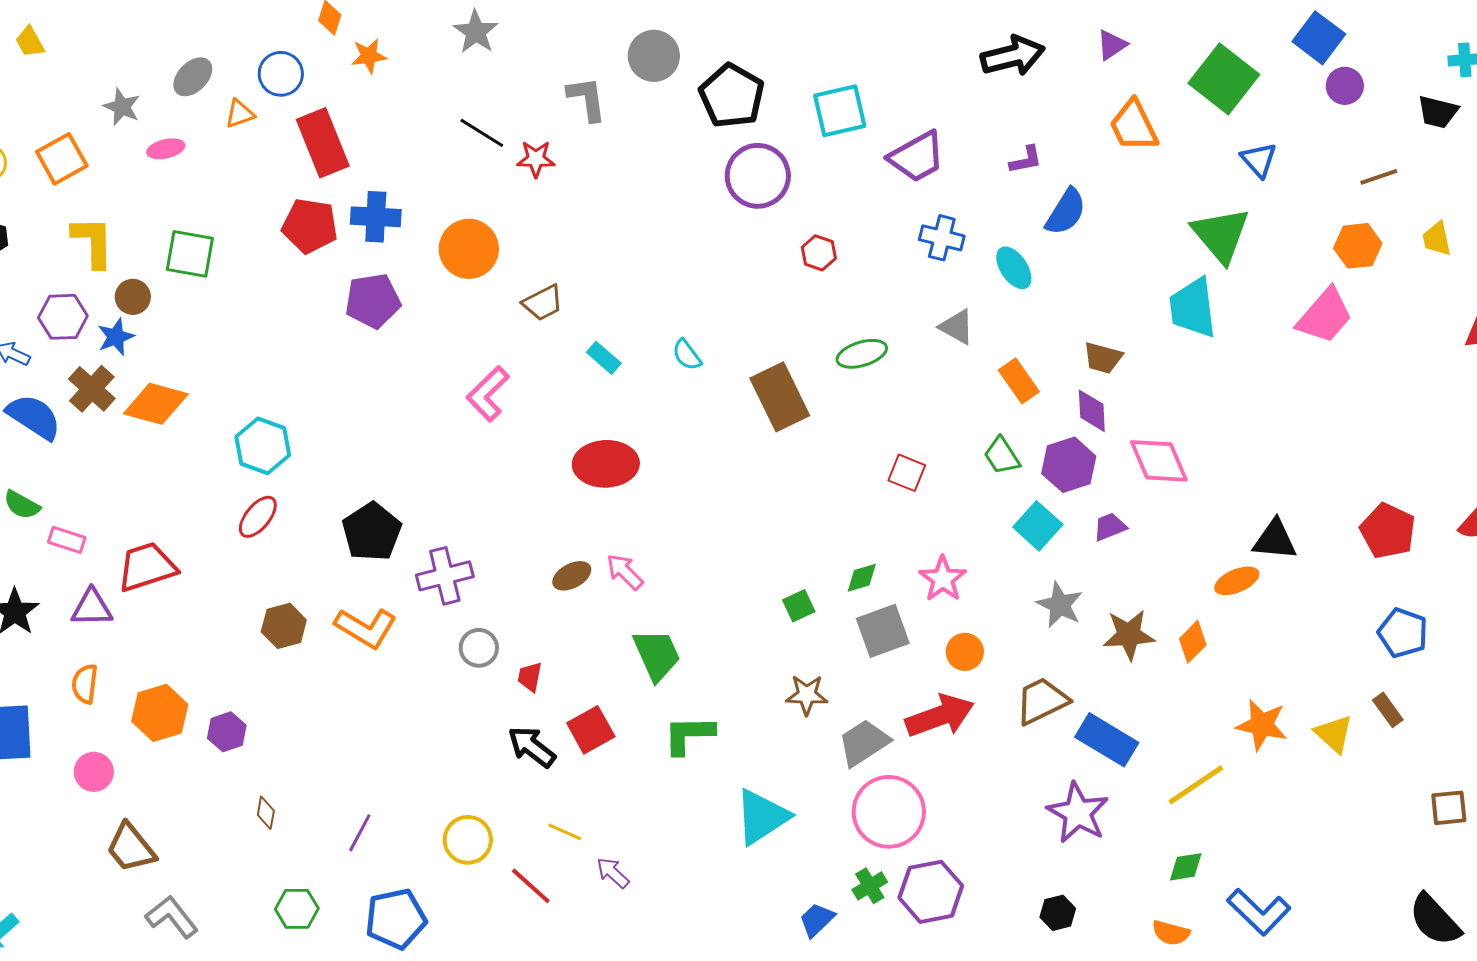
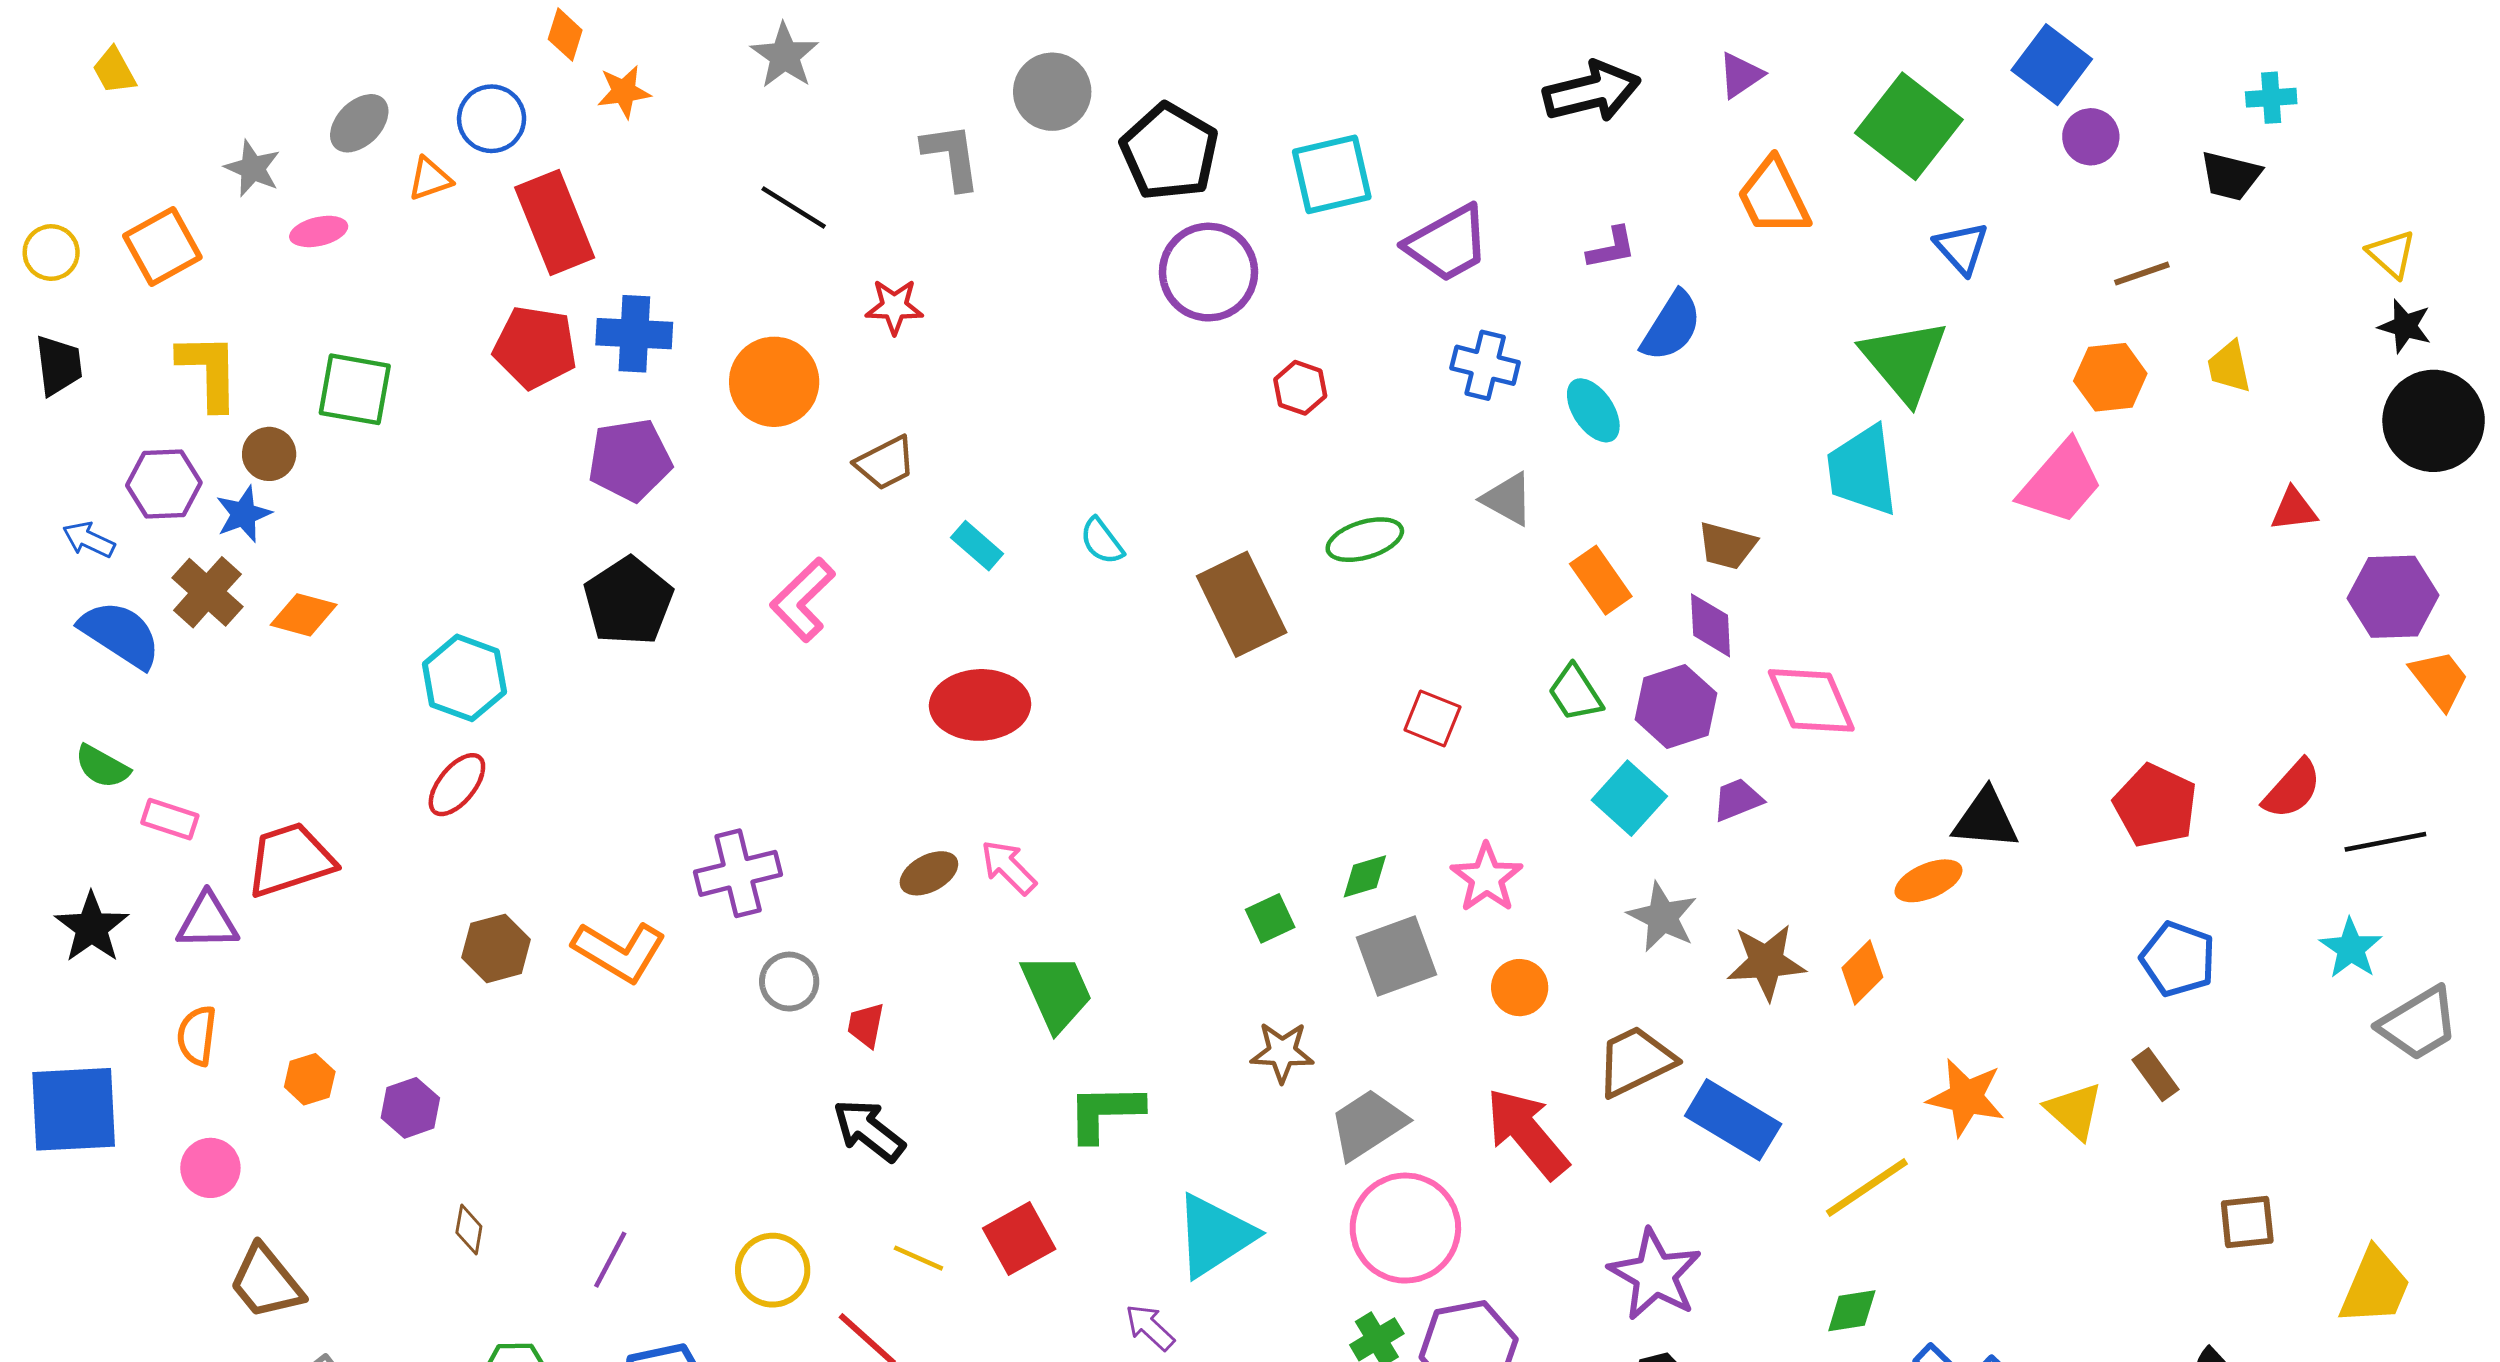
red star: (536, 159) -> (894, 307), moved
orange diamond: (156, 404) -> (304, 615), size x0.7
black pentagon: (372, 532) -> (628, 601), moved
orange hexagon: (160, 713) -> (310, 1079), size x0.6
red arrow: (940, 716) -> (1527, 1133), moved, turned -110
red square: (591, 730) -> (1019, 1239), moved
purple star: (1078, 813) -> (1655, 1275), moved
purple arrow: (613, 873) -> (1150, 1327), moved

